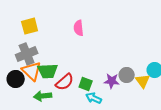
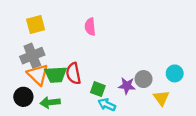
black circle: (16, 79) -> (23, 97), moved
yellow triangle: (143, 81) -> (161, 98), moved
red semicircle: (65, 82) -> (73, 73), moved, turned 120

